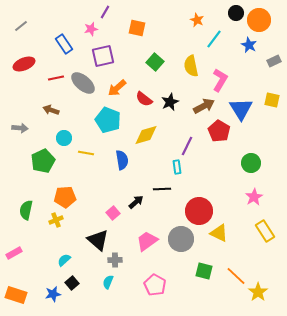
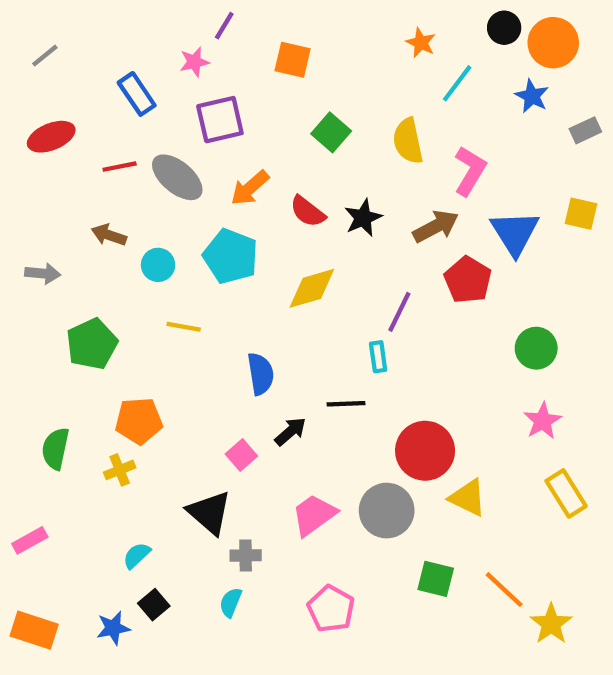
cyan circle: (64, 138) -> (158, 265), moved
blue semicircle: (122, 160) -> (261, 374), moved

